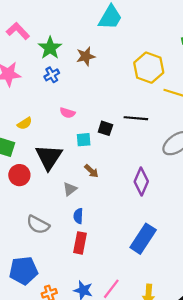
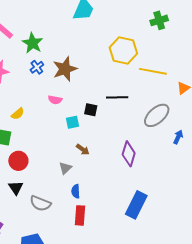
brown star: (86, 56) -> (65, 69), moved, size x1.4
black triangle: (49, 157) -> (16, 188), moved, size x0.6

